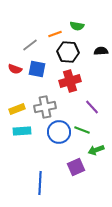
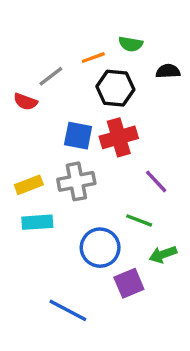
black semicircle: (101, 51) -> (168, 71), moved
red semicircle: (15, 69) -> (25, 102), moved
blue square: (37, 69) -> (78, 136), moved
blue circle: (59, 132) -> (100, 248), moved
blue line: (40, 183) -> (68, 310), turned -65

